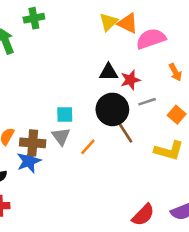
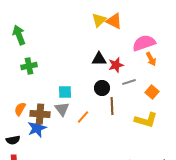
green cross: (34, 18) -> (29, 66), moved
pink semicircle: (151, 39) -> (144, 43), moved
black circle: (112, 109) -> (102, 88), size x0.6
brown line: (125, 133) -> (112, 106), turned 30

